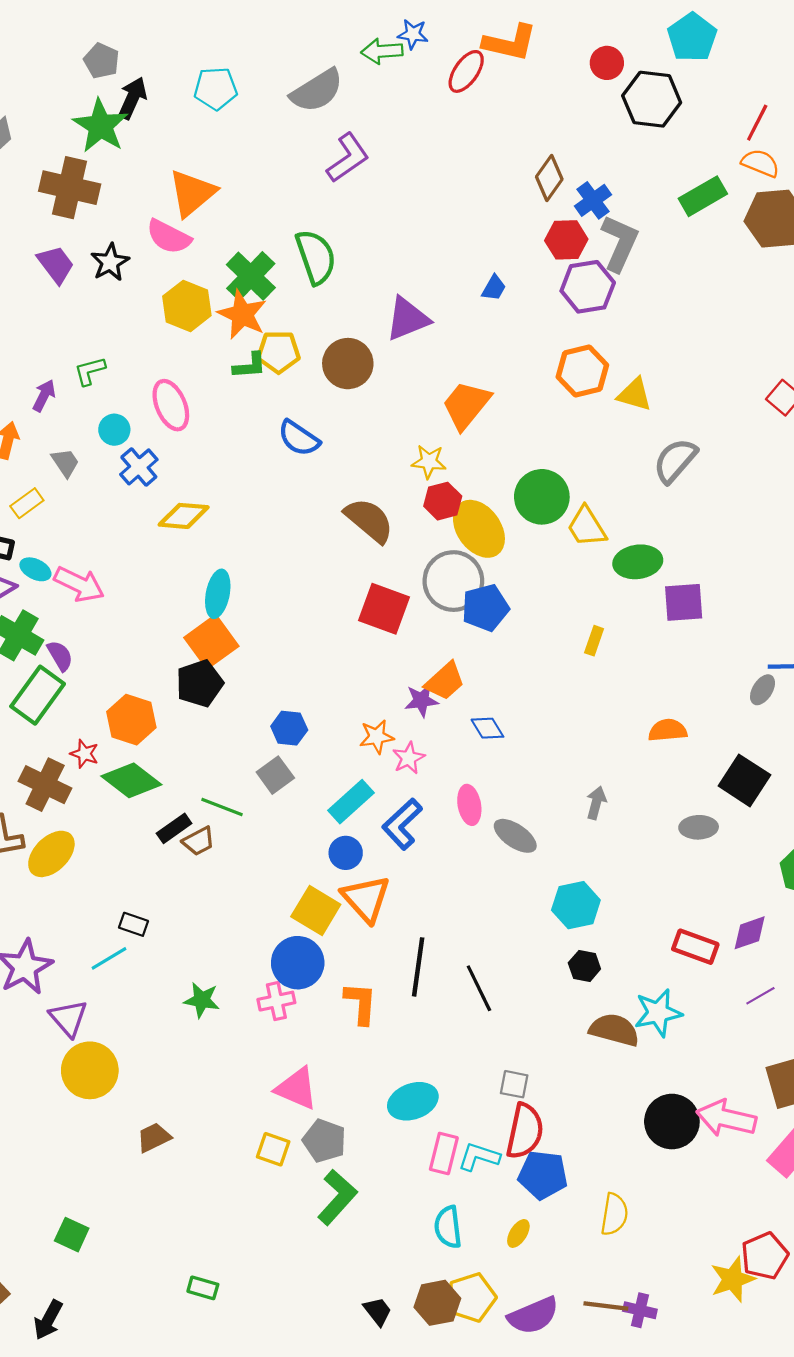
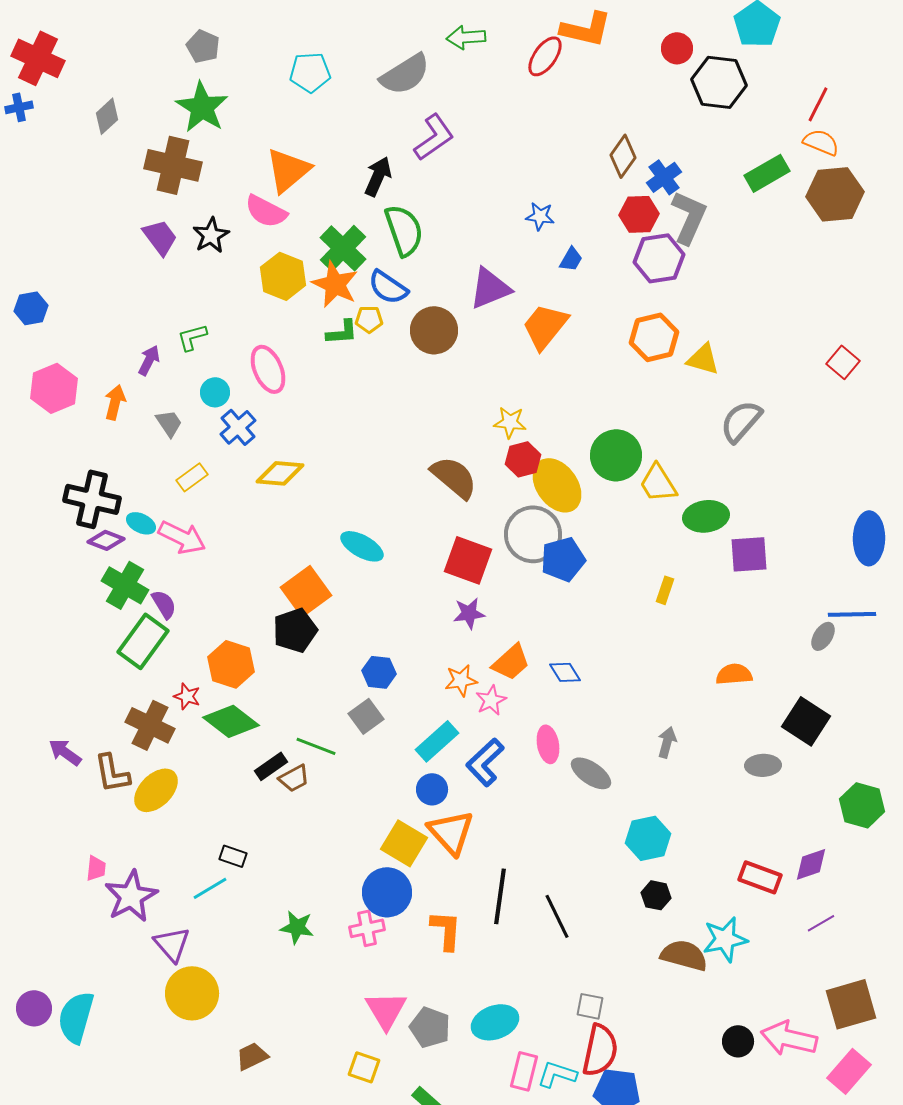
blue star: (413, 34) -> (540, 216), moved
black arrow: (132, 98) -> (378, 176), moved
yellow pentagon: (279, 352) -> (369, 319), size x0.7
orange trapezoid: (466, 405) -> (545, 326), moved
blue semicircle: (299, 438) -> (388, 287), moved
yellow rectangle: (27, 503) -> (192, 477), moved
cyan ellipse: (218, 594) -> (362, 546), moved, turned -72
orange trapezoid: (445, 681) -> (511, 662), moved
purple star: (421, 700) -> (469, 613), moved
pink triangle: (297, 1088) -> (386, 1010), turned 36
black circle: (672, 1122) -> (738, 1041), size x0.6
gray pentagon: (324, 1141) -> (430, 1027), moved

